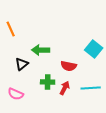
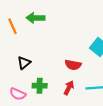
green arrow: (41, 50) -> (35, 18), moved
green cross: (48, 82) -> (40, 86), moved

